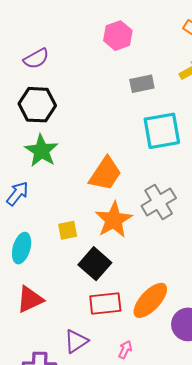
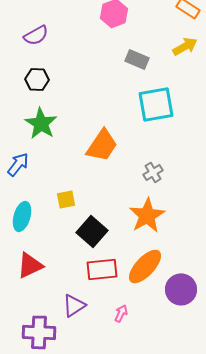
gray rectangle: (142, 84) -> (137, 59), turned 35
black hexagon: (37, 105) -> (37, 79), size x0.7
gray cross: (159, 202) -> (153, 172), size x0.6
orange star: (114, 220) -> (147, 215), moved

